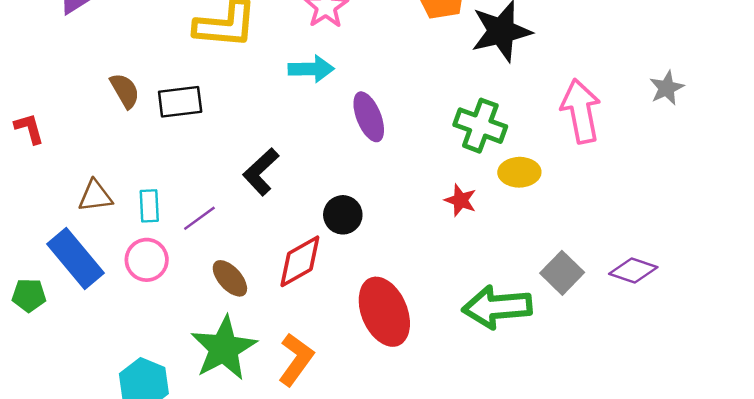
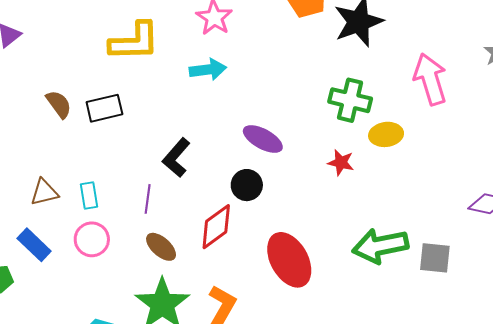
purple ellipse: (369, 117) -> (263, 139), moved, turned -33
purple line: (199, 218) -> (148, 199), moved, turned -40
blue rectangle: (76, 258) -> (34, 245), size x0.7
gray square: (562, 273) -> (435, 258), moved, turned -32

